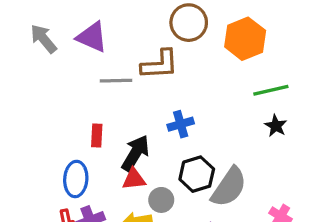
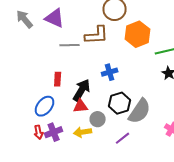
orange hexagon: (245, 39) -> (138, 34), moved
blue ellipse: (76, 179) -> (45, 106), turned 35

